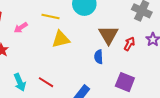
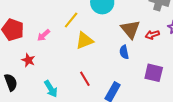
yellow line: (50, 17) -> (71, 20), turned -54
red arrow: (129, 44) -> (152, 35), turned -128
red line: (46, 82) -> (85, 79), moved, turned 35

